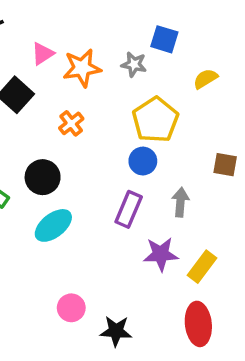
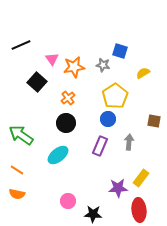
pink triangle: (43, 54) -> (52, 59), turned -32
black circle: (43, 177) -> (66, 123), moved
purple star: (161, 254) -> (118, 188), moved

